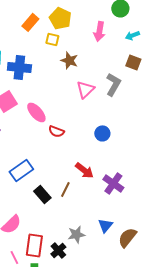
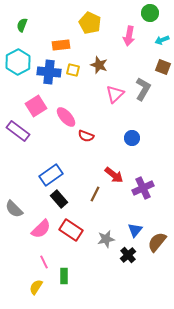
orange rectangle: (30, 22) -> (61, 45), moved, turned 42
yellow square: (52, 39) -> (73, 70), moved
purple cross: (113, 183) -> (143, 188), turned 30
black rectangle: (42, 194) -> (59, 199), moved
red rectangle: (34, 245) -> (71, 230), moved, turned -65
black cross: (58, 250) -> (128, 255), moved

